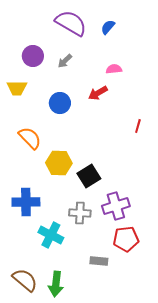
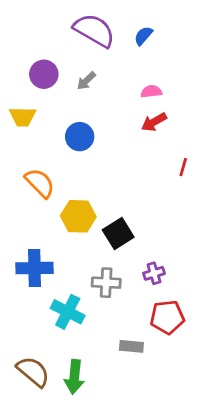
red arrow: (98, 93) -> (154, 122), moved
purple cross: (116, 206) -> (154, 273), size x0.6

